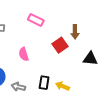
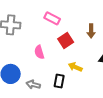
red square: (60, 45) -> (66, 41), moved
yellow arrow: (62, 86) -> (75, 67), moved

